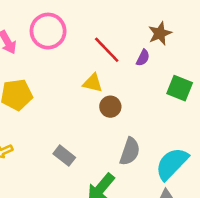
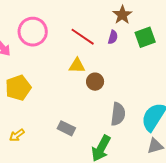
green square: (180, 88) -> (145, 37), moved, turned -30

